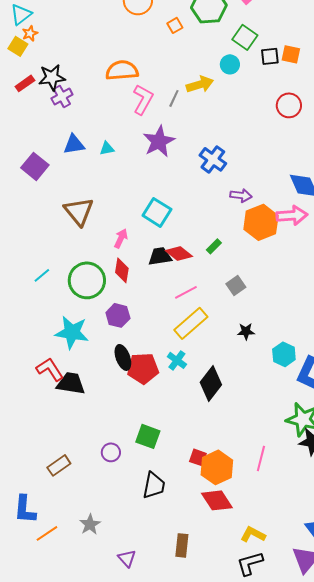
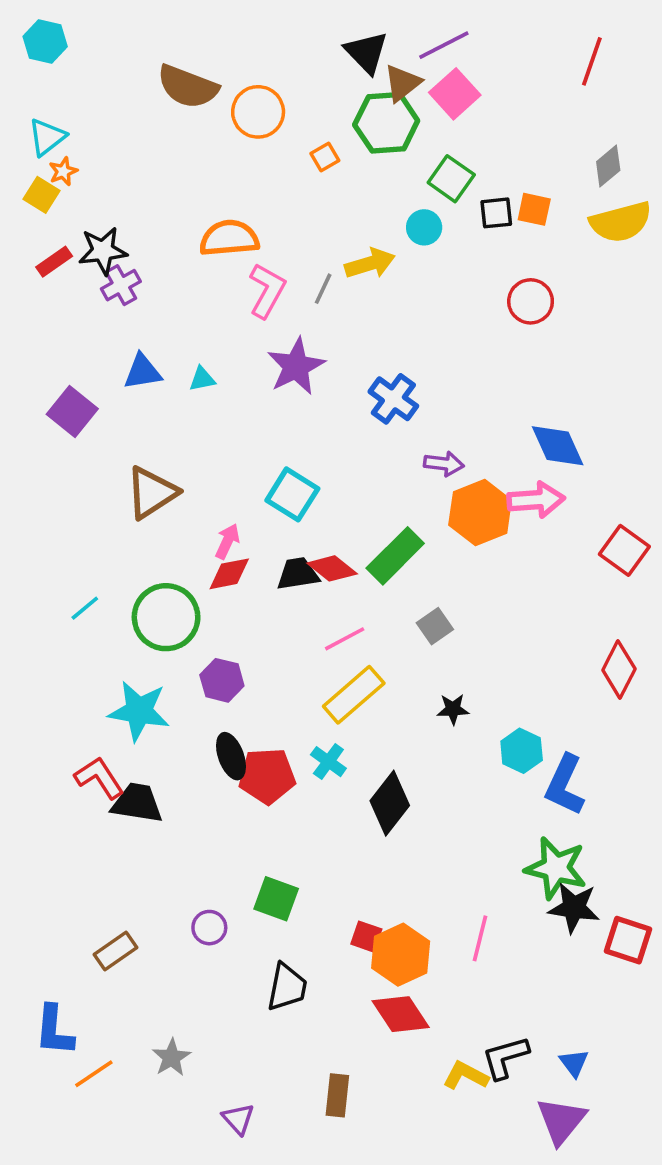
brown triangle: (79, 211) -> (152, 493), turned 36
green rectangle: (214, 246) -> (395, 556), size x2.0
red diamond: (122, 270) -> (229, 574), moved, turned 70
black L-shape: (250, 563) -> (505, 1057), moved

